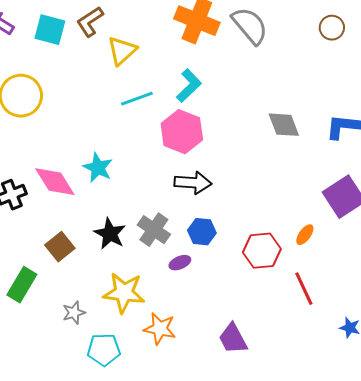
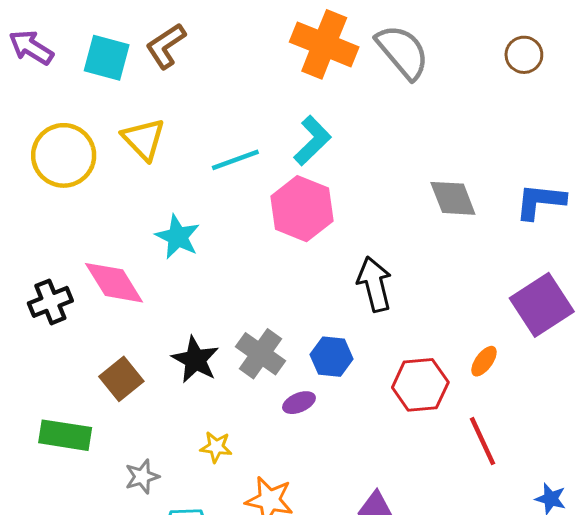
yellow triangle: (122, 51) -> (144, 139), moved, turned -32
cyan star: (98, 168) -> (178, 237), moved
black arrow: (193, 183) -> (374, 284), moved, turned -108
green rectangle: (22, 285) -> (65, 435), turned 68
yellow star: (124, 293) -> (216, 447), size x0.5

